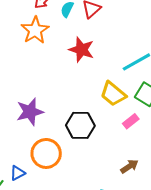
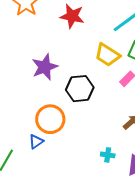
purple star: (30, 112) -> (45, 67), moved
blue triangle: (18, 173) -> (36, 142), moved

